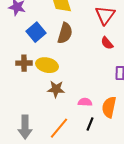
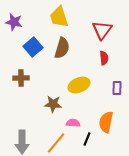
red semicircle: (107, 43) -> (104, 58), turned -144
yellow ellipse: (47, 65) -> (79, 85), moved, turned -35
pink semicircle: (85, 102) -> (73, 123), moved

